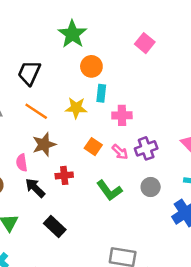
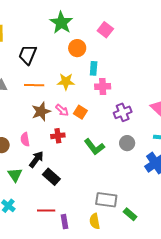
pink square: (145, 43) -> (105, 30), moved
cyan rectangle: (101, 93) -> (94, 68), moved
orange line: (36, 111) -> (34, 85), turned -30
pink arrow: (120, 152) -> (62, 110), moved
pink semicircle: (22, 163) -> (25, 139), moved
black arrow: (35, 188) -> (36, 159), moved, turned 84

